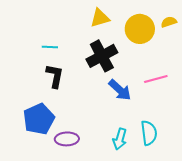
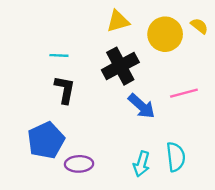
yellow semicircle: (169, 22) -> (199, 26), turned 56

